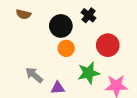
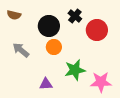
red circle: (108, 45) -> (97, 30), moved
gray arrow: (34, 75) -> (21, 50), moved

